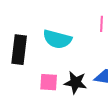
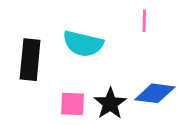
black star: (76, 83) -> (110, 104), turned 30

